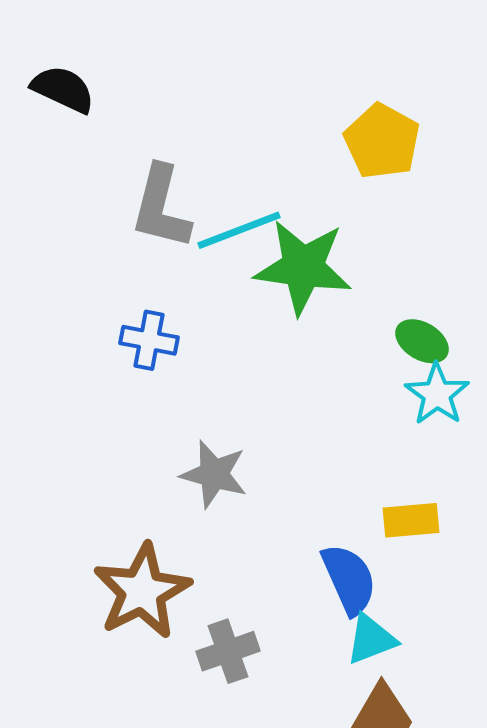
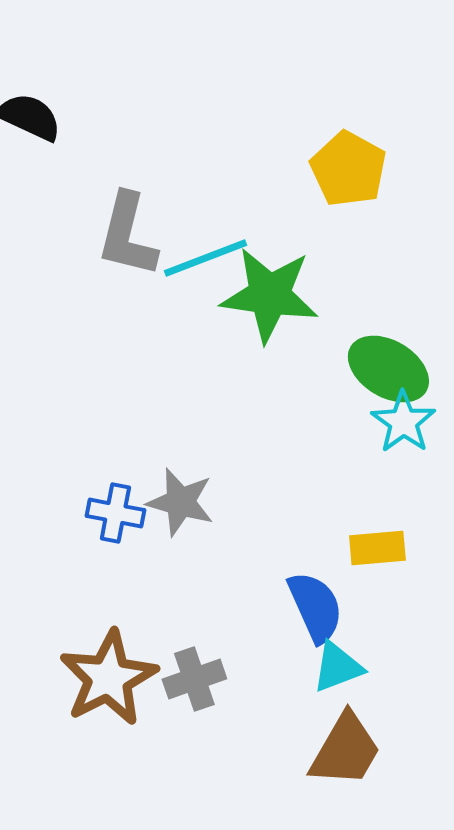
blue cross: (149, 340) -> (115, 513), moved
green ellipse: (422, 341) -> (388, 369), size x1.5
brown star: (142, 591) -> (108, 678), moved

